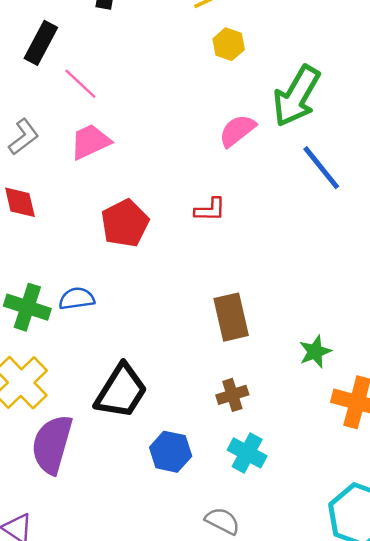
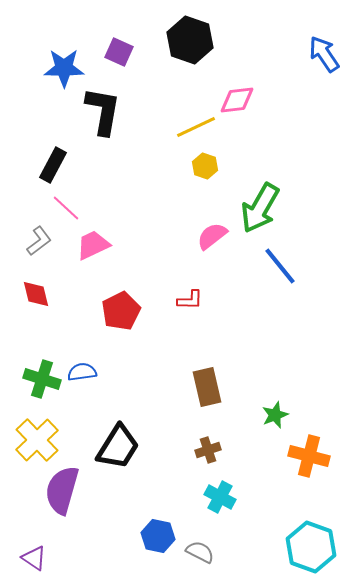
pink line: (80, 84) -> (66, 208), moved
blue hexagon: (171, 452) -> (158, 536), moved

